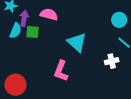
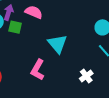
white cross: (112, 61) -> (86, 76), moved, turned -32

